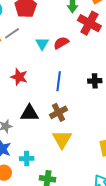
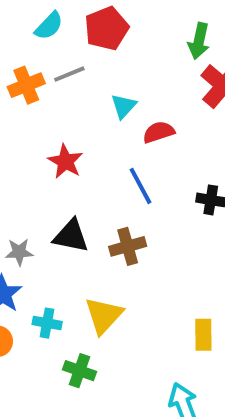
red semicircle: (61, 43) -> (159, 132), moved
blue line: (59, 81) -> (140, 186), turned -48
yellow triangle: (62, 139) -> (104, 315), moved

